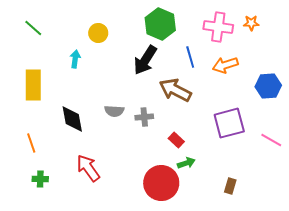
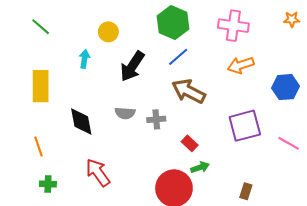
orange star: (251, 23) -> (292, 19), moved
blue line: (190, 57) -> (178, 57), moved, turned 65
black arrow: (145, 60) -> (132, 66), moved

